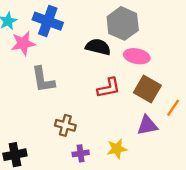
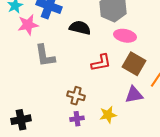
black semicircle: (98, 47) -> (80, 28), moved
brown cross: (65, 125) -> (76, 96), moved

